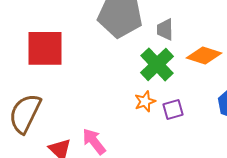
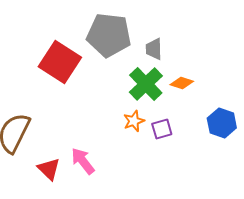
red square: (45, 48) -> (60, 62), moved, turned 33
orange diamond: (204, 55) -> (182, 83), moved, size x0.7

